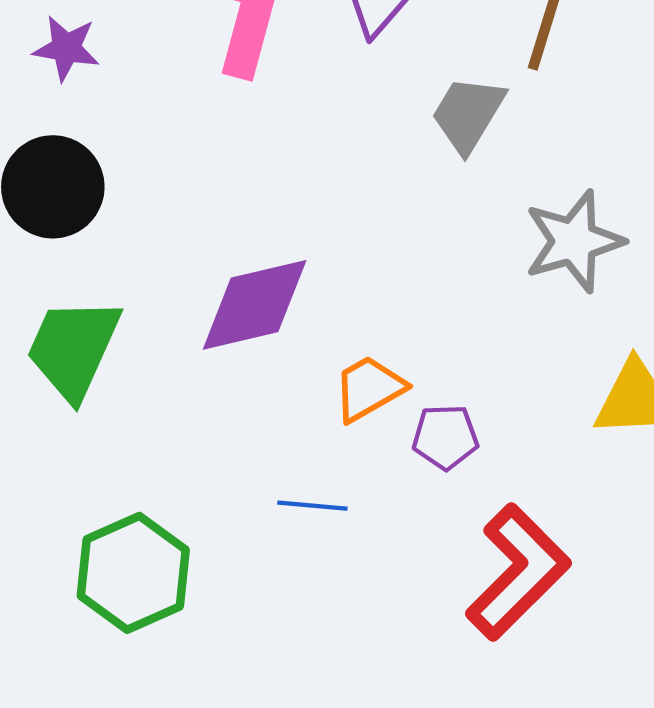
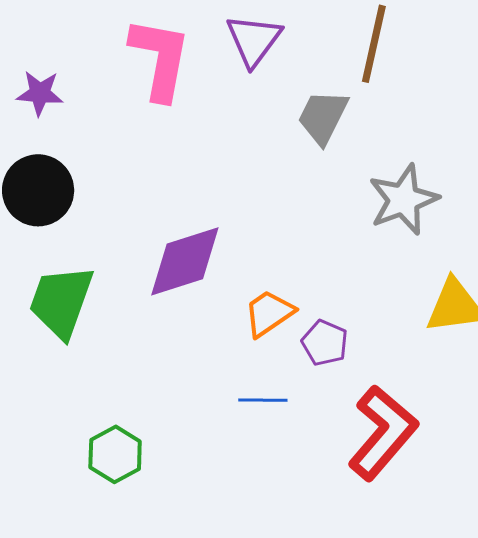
purple pentagon: (445, 437) -> (325, 343), turned 30
blue line: (312, 506) -> (263, 400), moved
green hexagon: (133, 573) -> (115, 454), size x0.7

